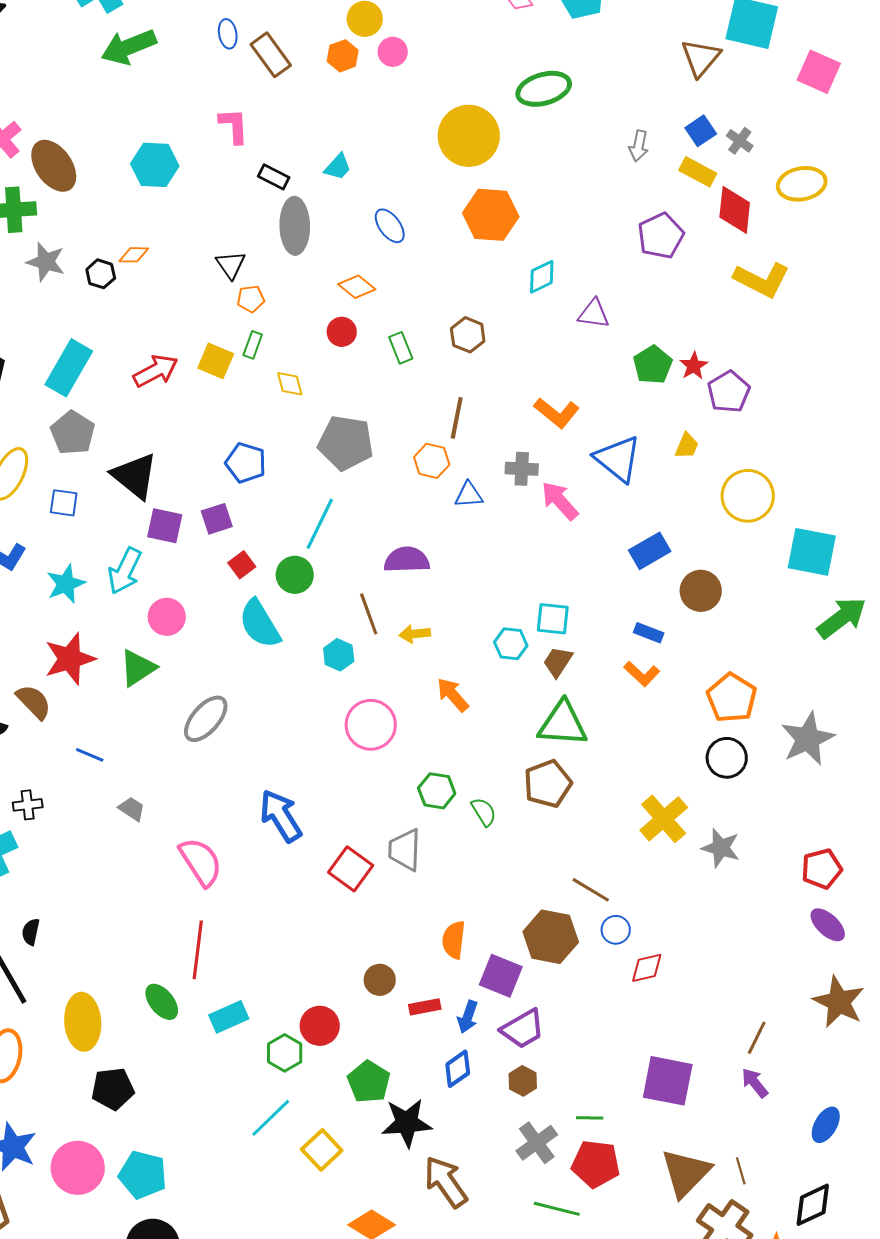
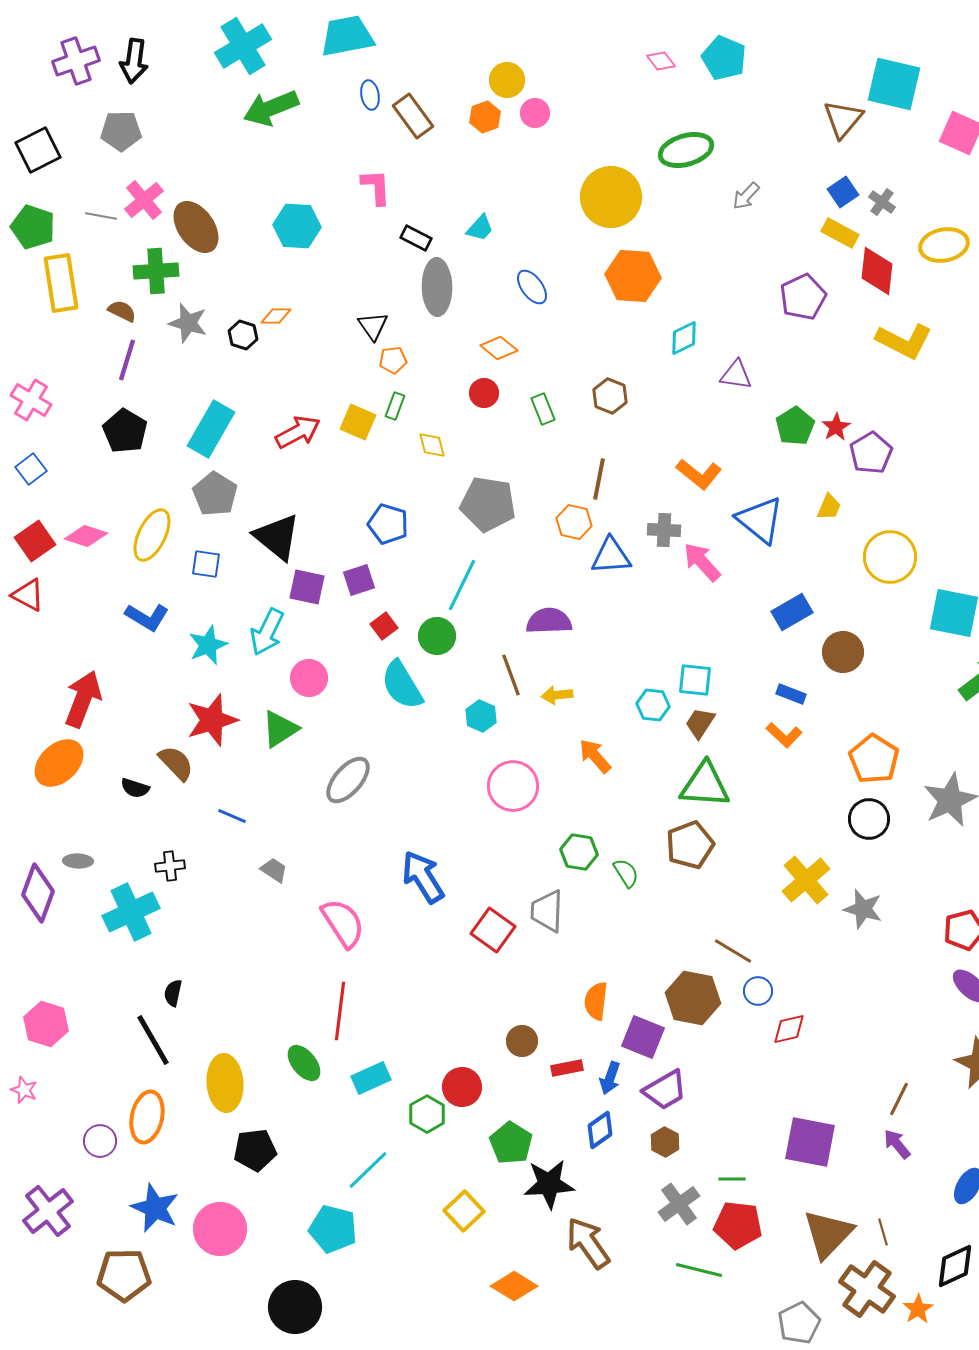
gray arrow: (639, 146) -> (746, 196), moved, turned 32
blue triangle: (469, 495) -> (611, 556), size x1.4
cyan line: (271, 1118) -> (368, 1170), moved
cyan pentagon: (143, 1175) -> (333, 1229), moved

